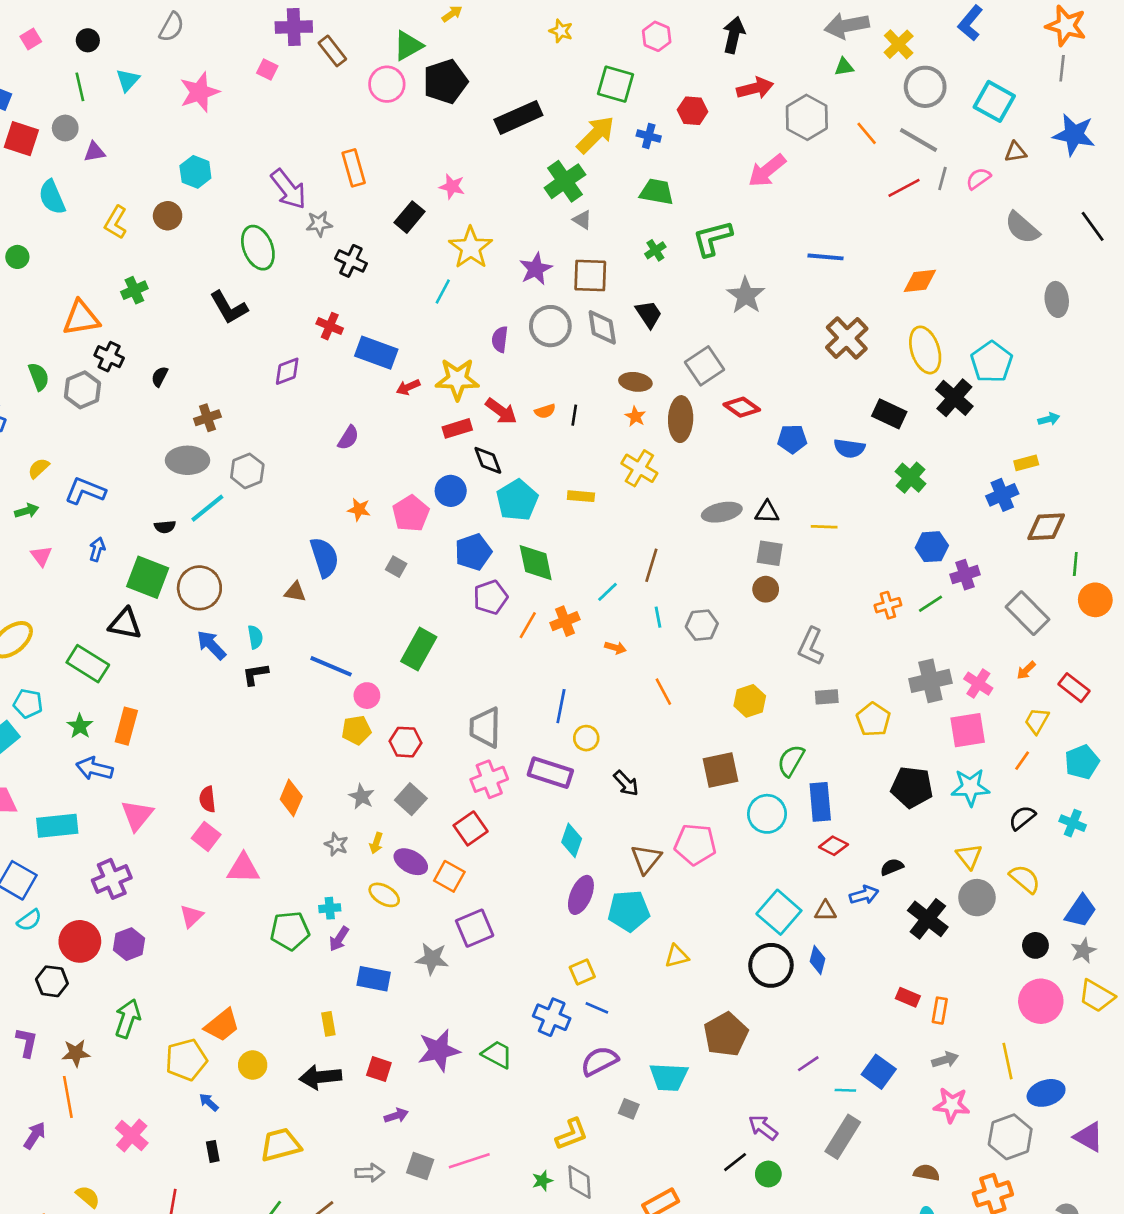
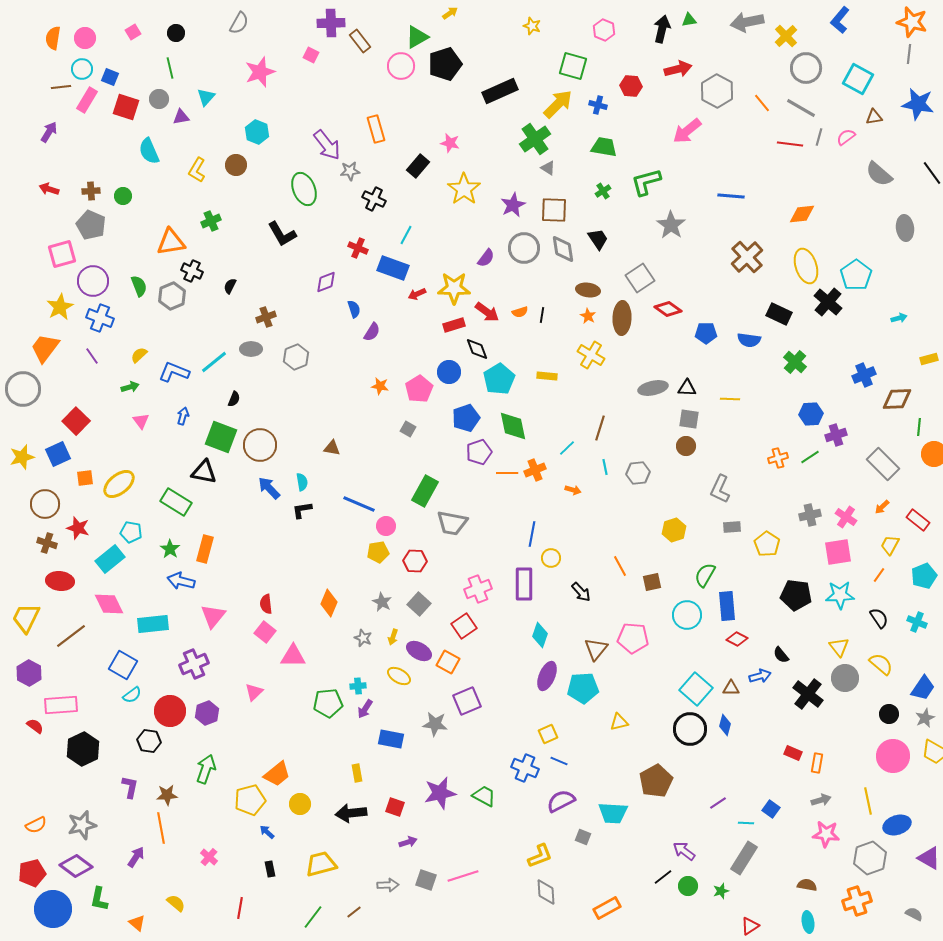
green triangle: (844, 67) -> (689, 20), moved
cyan triangle: (128, 80) -> (206, 97), moved
red line: (904, 188) -> (790, 144), turned 35
cyan line: (443, 291) -> (406, 235), moved
purple semicircle: (500, 339) -> (486, 258), turned -150
gray ellipse: (187, 460) -> (251, 349), size x0.7
yellow rectangle: (1026, 463) -> (929, 359), moved
cyan line: (207, 508) -> (214, 362), moved
black semicircle: (165, 527) -> (234, 399), turned -63
blue semicircle: (324, 557) -> (354, 309), moved, size x0.6
orange line: (528, 625) -> (507, 473), turned 60
gray cross: (930, 681) -> (810, 515), size x0.7
orange line: (663, 692) -> (620, 566), moved
gray trapezoid: (485, 727) -> (452, 523), moved, turned -80
brown square: (720, 770) -> (652, 582), size x0.7
purple rectangle: (550, 773) -> (524, 584), turned 72
black semicircle: (1022, 818) -> (879, 618), turned 95
black semicircle: (892, 867) -> (781, 655), turned -108
blue square: (879, 1072) -> (771, 809), size x0.7
pink cross: (132, 1135) -> (209, 857), size x0.7
green star: (542, 1181) -> (721, 891), moved

